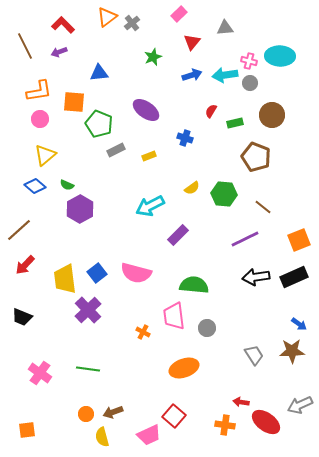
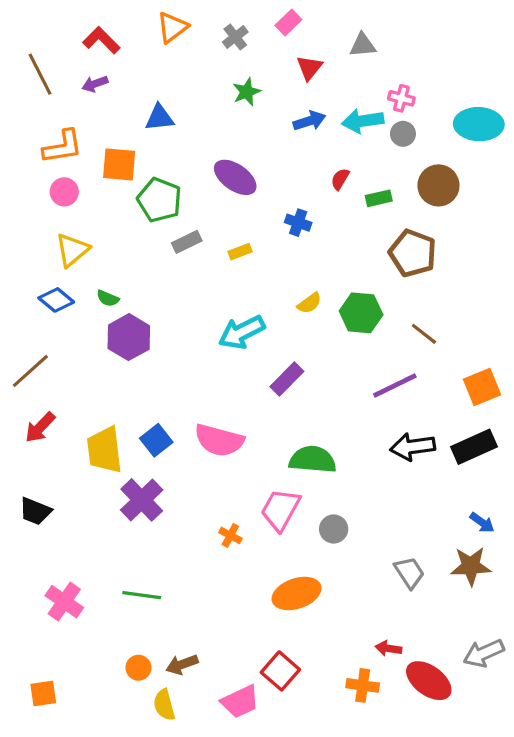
gray cross: (132, 23) -> (235, 37), moved
cyan ellipse: (280, 56) -> (479, 124), moved
pink trapezoid: (174, 316) -> (280, 510), turned 36

